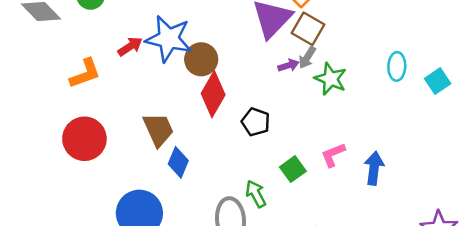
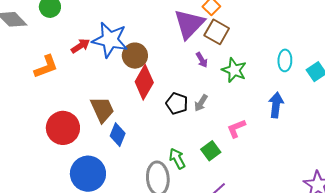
gray arrow: (307, 58) -> (201, 103), moved
purple arrow: (288, 65) -> (202, 60), turned 77
red circle: (84, 139) -> (63, 128), moved
blue arrow: (374, 168) -> (276, 105), moved
green square: (293, 169) -> (211, 151), moved

